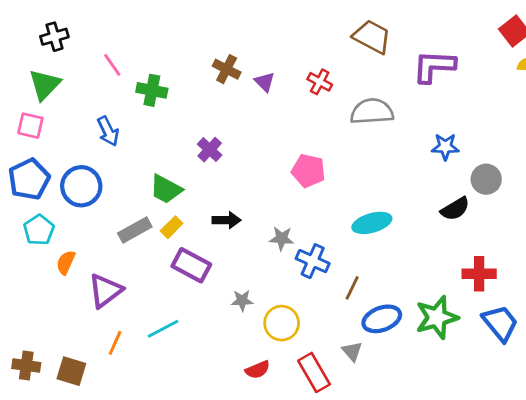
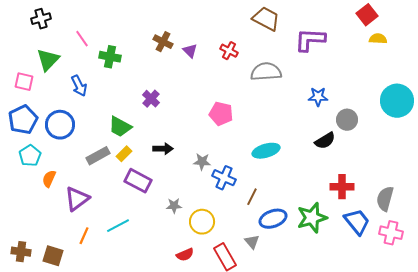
green triangle: (45, 85) -> (48, 60), moved

